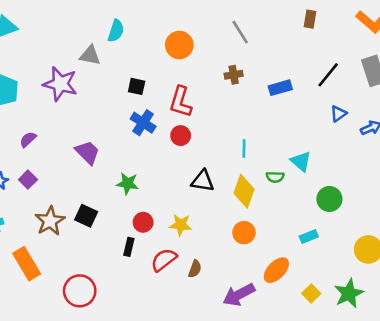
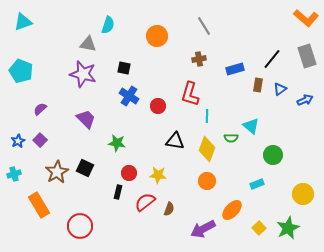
brown rectangle: (310, 19) -> (258, 85), moved
purple star: (60, 84) -> (83, 74), moved
red L-shape: (181, 102) -> (190, 94), moved

